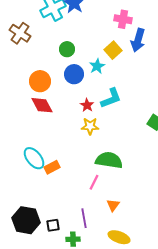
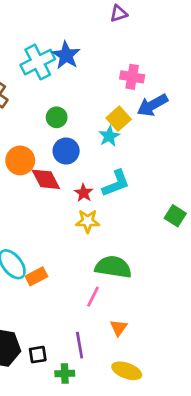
blue arrow: (138, 40) -> (152, 105), turned 45
cyan star: (97, 66) -> (109, 136), moved
red diamond: (42, 105) -> (46, 179), moved

